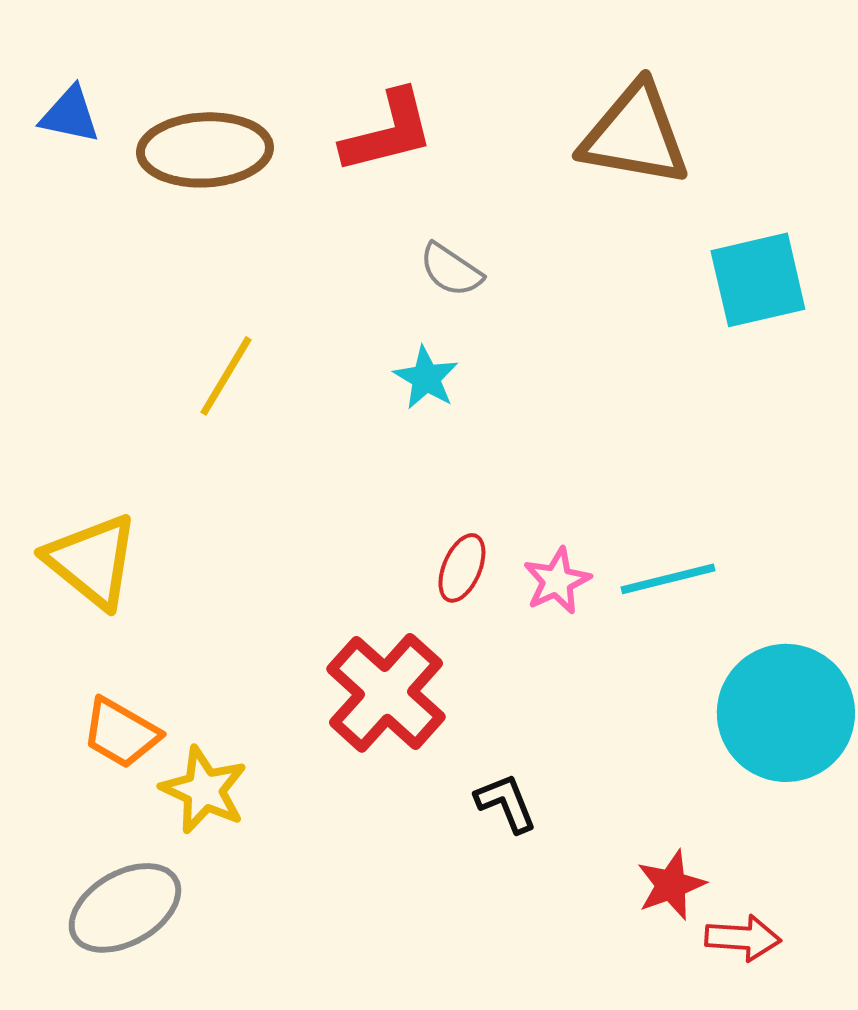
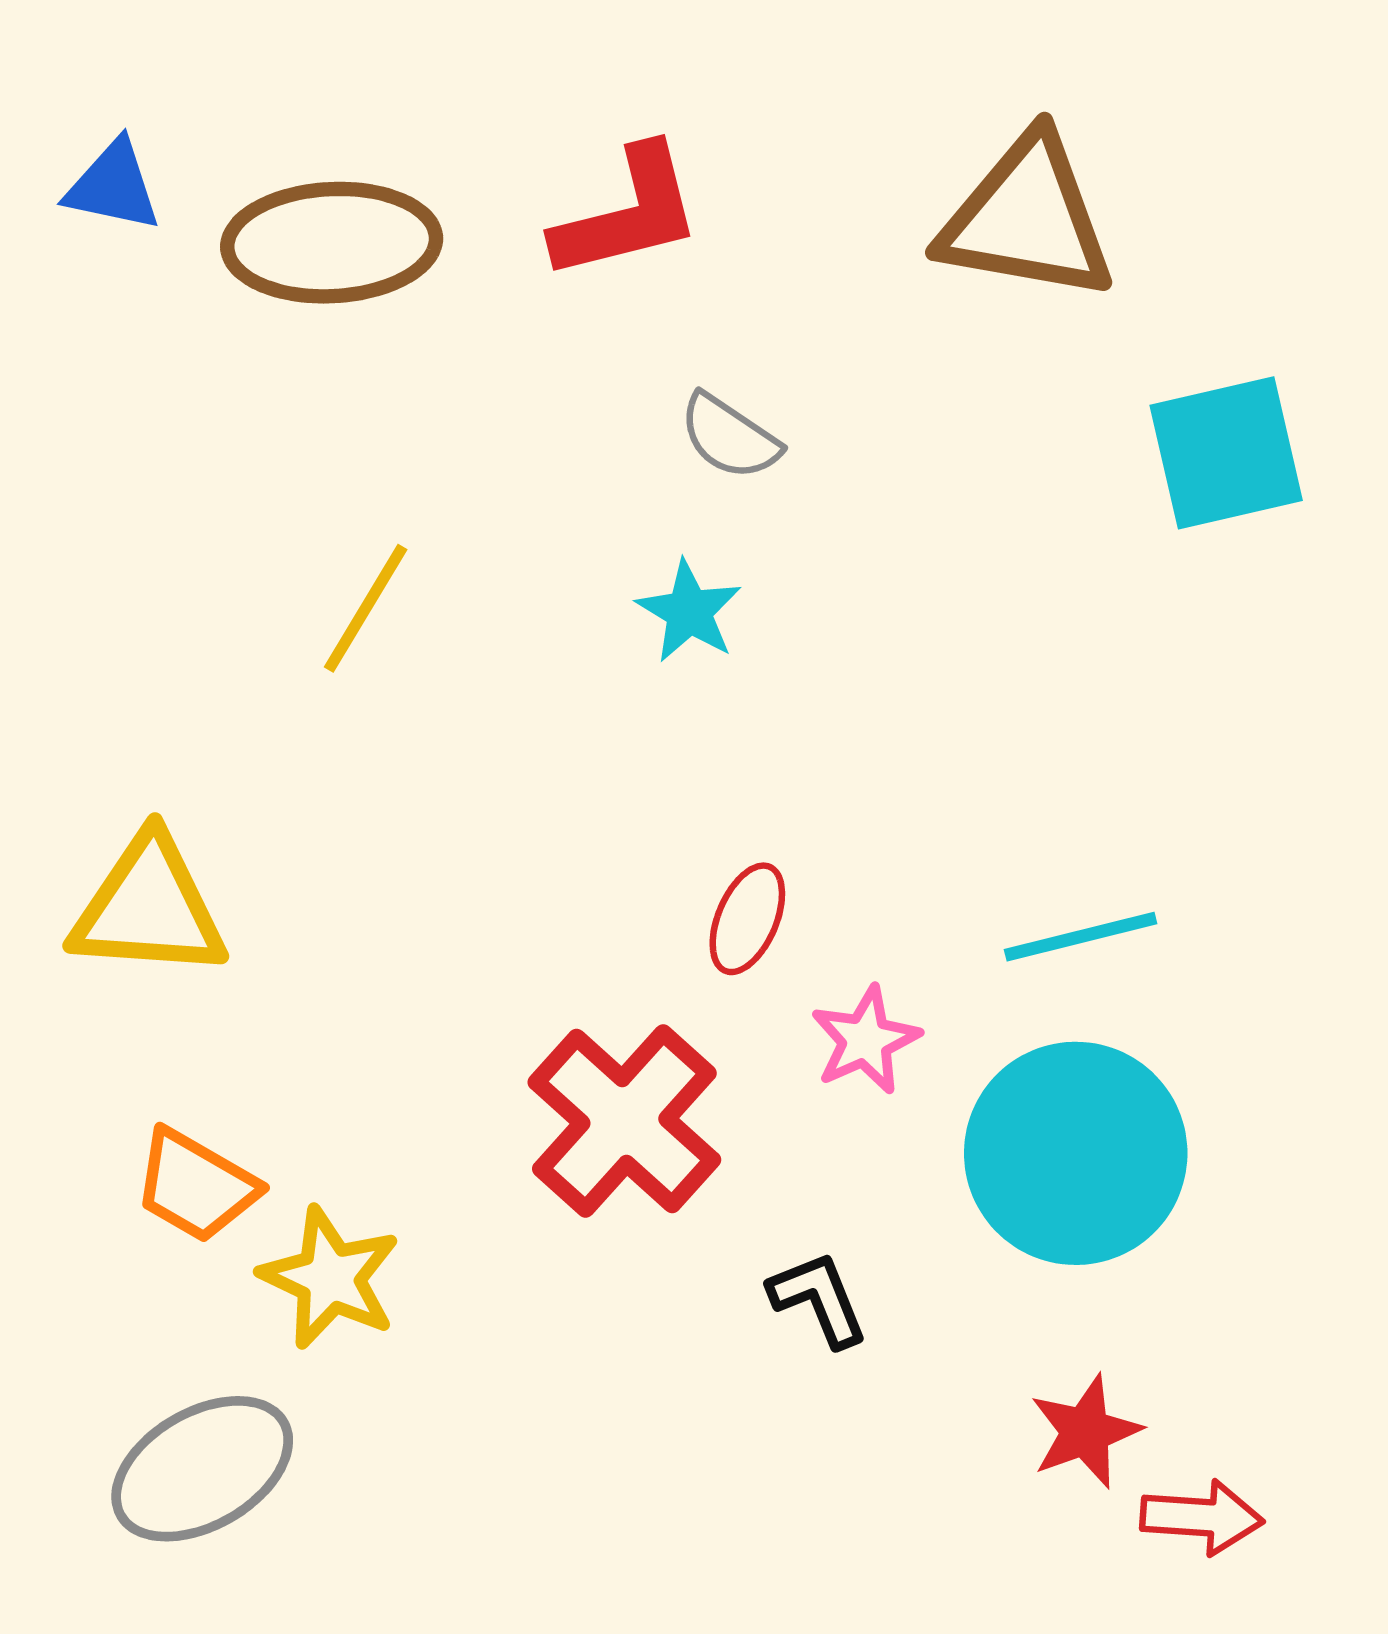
yellow triangle: (92, 561) -> (149, 907), turned -35
pink star: (557, 581) -> (865, 1040), moved
cyan circle: (786, 713) -> (1076, 1153), moved

